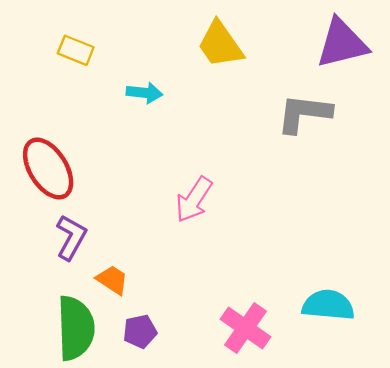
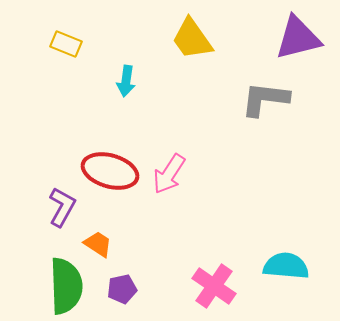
cyan arrow: (145, 93) -> (126, 81), turned 92
red ellipse: (48, 169) -> (110, 171), moved, turned -42

